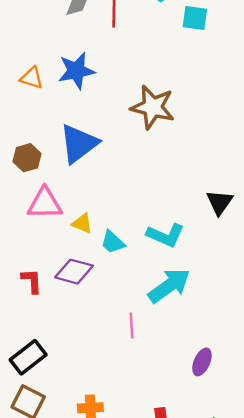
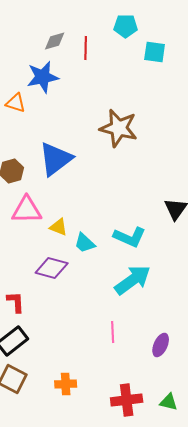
blue star: (76, 71) -> (43, 77), moved
red L-shape: (32, 281) -> (16, 302), moved
pink line: (131, 326) -> (113, 332), moved

